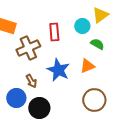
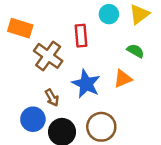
cyan circle: (82, 26) -> (109, 14), moved
brown cross: (28, 48) -> (48, 56), turned -30
brown circle: (94, 100) -> (101, 127), moved

